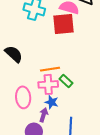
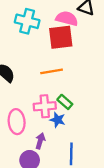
orange line: (50, 69) -> (52, 71), moved
blue star: (52, 102) -> (58, 120), moved

